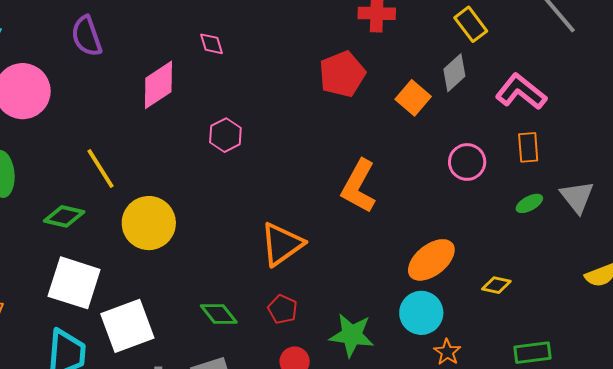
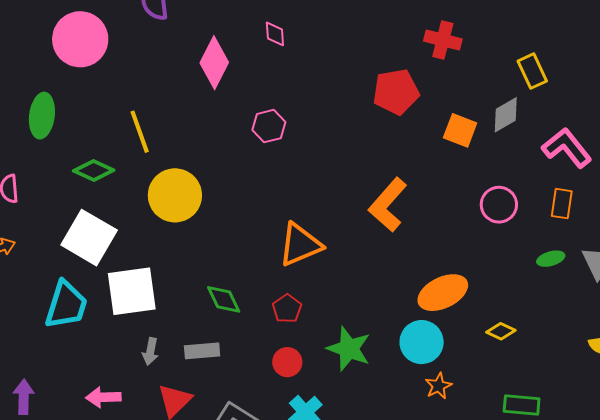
pink diamond: (158, 85) -> (214, 63), turned -42
orange square: (413, 98) -> (460, 130), turned -32

